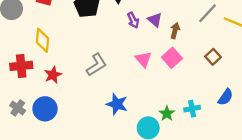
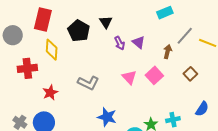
brown arrow: (175, 31) -> (168, 52), moved
yellow diamond: (42, 40) -> (52, 50), moved
gray L-shape: (96, 65) -> (88, 83), turned 60
red cross: (21, 66) -> (27, 68), moved

